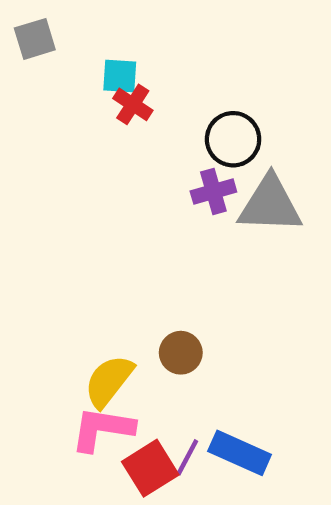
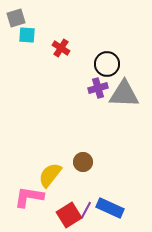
cyan square: (120, 76) -> (27, 35), moved
pink L-shape: (102, 429) -> (29, 197), moved

